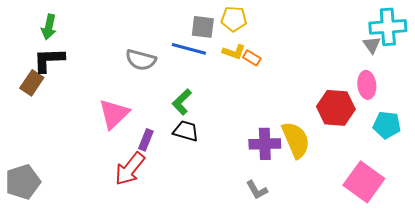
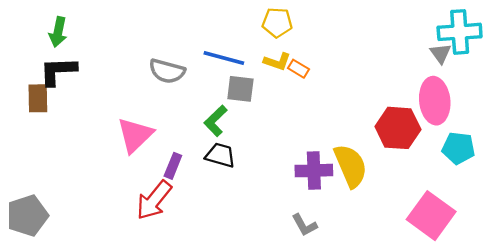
gray square: (203, 27) -> (240, 89), moved
brown rectangle: (32, 83) -> (38, 98), turned -35
pink ellipse: (367, 85) -> (435, 101), size x1.4

